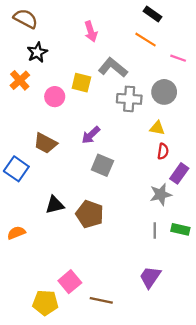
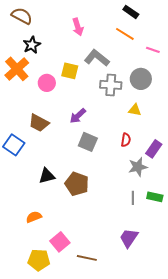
orange cross: (20, 80) -> (17, 69), size x1.4
red semicircle: (163, 151) -> (126, 140), moved
orange semicircle: (16, 233) -> (34, 217), moved

